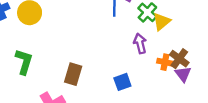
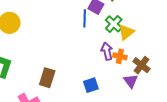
orange cross: (165, 62) -> (120, 56), moved
purple triangle: (183, 74) -> (131, 81), moved

